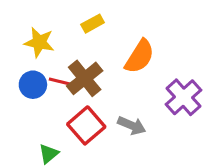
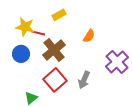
orange semicircle: (140, 56) -> (89, 36), size x0.6
red line: (60, 82) -> (38, 33), moved
gray arrow: (132, 125) -> (84, 80), turned 90

